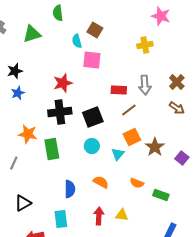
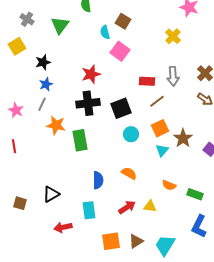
green triangle: (32, 34) -> (60, 25), turned -36
yellow cross: (145, 45) -> (173, 36), turned -35
pink square: (92, 60) -> (120, 51), turned 30
cyan circle: (92, 146) -> (131, 134), moved
cyan triangle: (118, 154) -> (162, 150), moved
gray line: (14, 163) -> (42, 104), moved
orange semicircle: (137, 183) -> (169, 185), moved
green rectangle: (161, 195) -> (195, 194), moved
red arrow: (99, 216) -> (127, 207), turned 54

